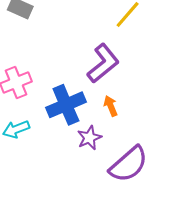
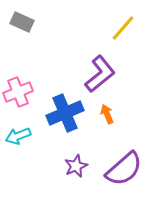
purple star: (89, 138) -> (76, 166), moved

